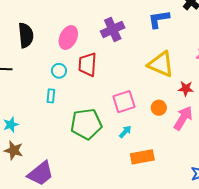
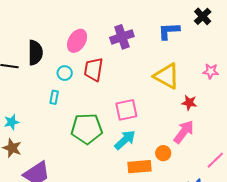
black semicircle: (26, 35) -> (35, 53), moved
orange circle: (159, 108) -> (163, 153), moved
cyan arrow: (125, 132) -> (125, 140), size x1.6

